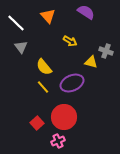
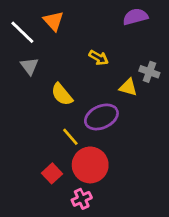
purple semicircle: (86, 12) -> (135, 17), moved, turned -48
orange triangle: (48, 16) -> (53, 21), moved
yellow line: (43, 87) -> (70, 137), moved

